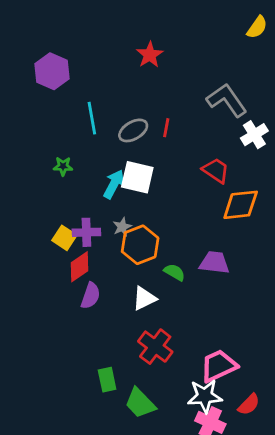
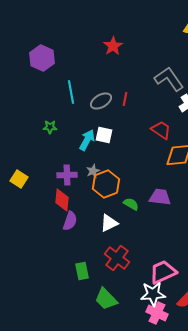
white square: (137, 177) -> (104, 135), size x0.7
yellow square: (64, 238) -> (19, 179), moved
red diamond: (80, 267) -> (62, 200), turned -50
green rectangle: (107, 380) -> (82, 271), moved

